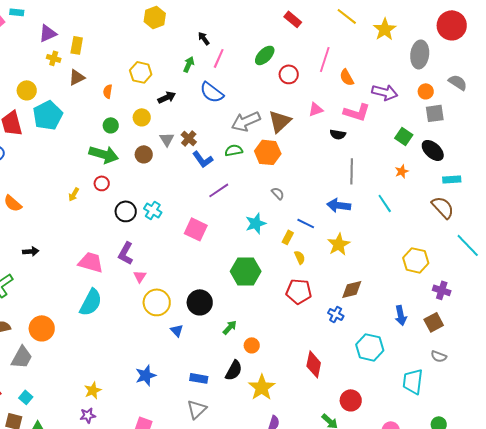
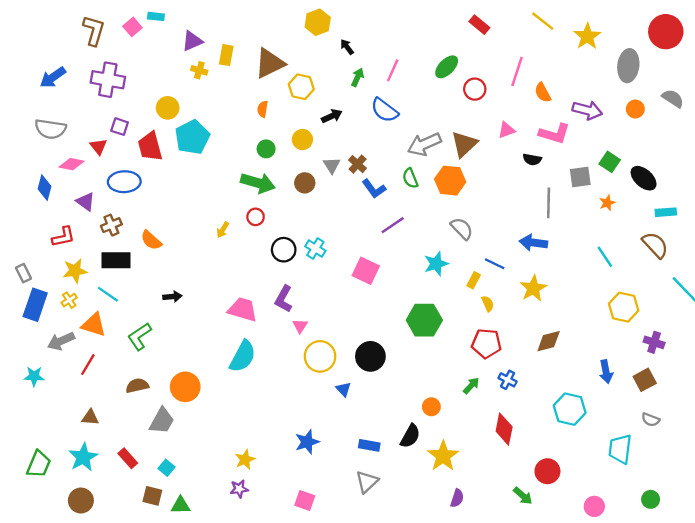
black arrow: (204, 38) -> (347, 47), moved
brown triangle: (77, 77) -> (270, 63), moved, size x1.6
gray square: (435, 113) -> (580, 177), moved
green semicircle: (234, 150) -> (410, 178), turned -102
gray semicircle: (278, 193) -> (462, 229), size x1.5
cyan line: (385, 203) -> (605, 257), moved
blue cross: (336, 314) -> (508, 380), moved
green arrow: (230, 327) -> (471, 386), moved

